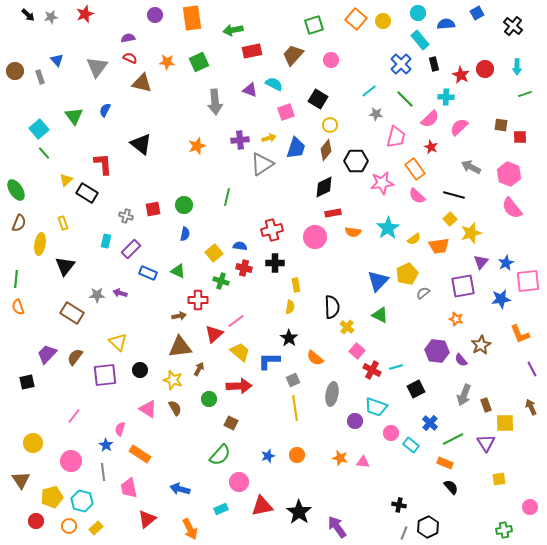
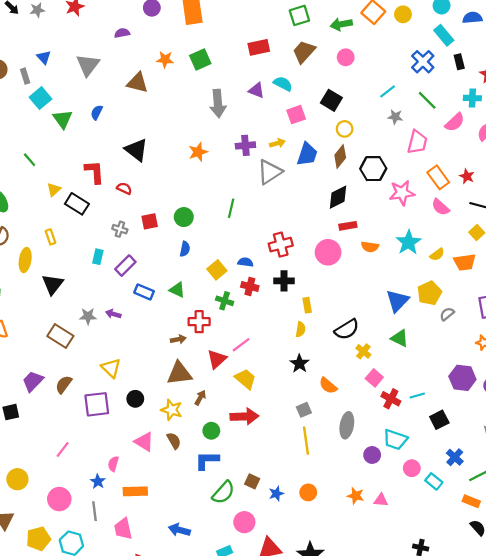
green square: (314, 25) -> (299, 15), moved
green arrow: (233, 30) -> (341, 24), moved
red semicircle: (130, 58) -> (124, 188), moved
cyan square: (39, 129) -> (41, 98), moved
red star: (431, 147) -> (467, 176), moved
black semicircle: (332, 307) -> (347, 329), turned 60
blue L-shape: (269, 361) -> (207, 460), moved
brown square: (231, 423) -> (252, 481), moved
orange rectangle: (140, 454) -> (135, 491), turned -35

